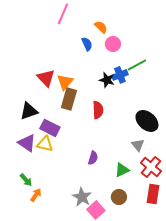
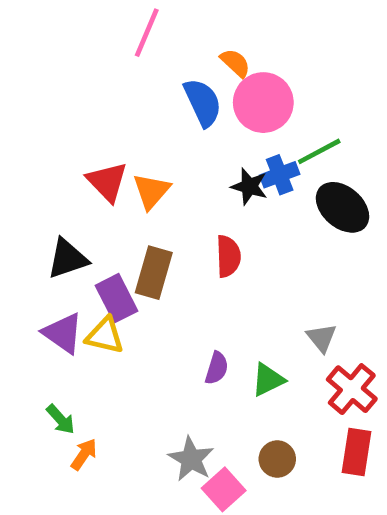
blue semicircle: (87, 44) -> (203, 103), size x1.5
pink circle: (113, 44) -> (263, 103), size x1.6
brown rectangle: (69, 99) -> (154, 273), moved
black ellipse: (147, 121) -> (343, 207), moved
purple rectangle: (50, 128) -> (116, 298), turned 36
green triangle: (122, 170) -> (268, 380), moved

